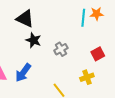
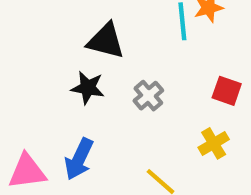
black triangle: (25, 19) -> (106, 41), moved
red square: (98, 54) -> (227, 91), turned -32

